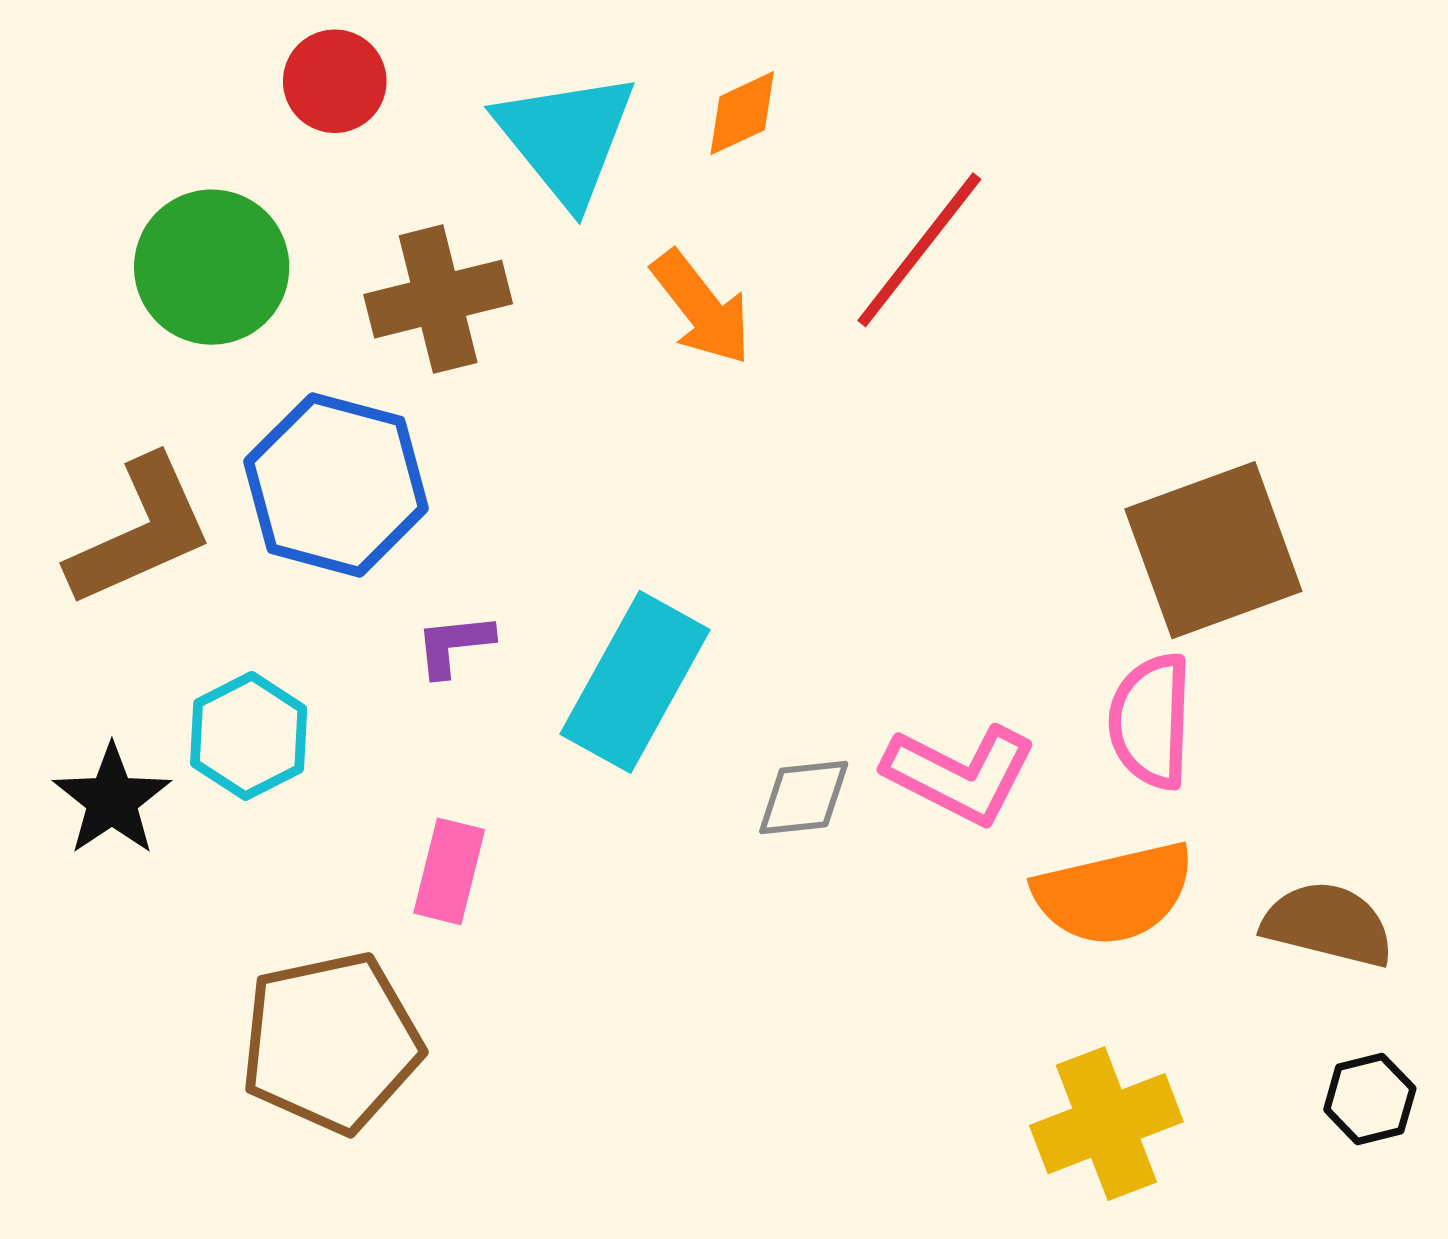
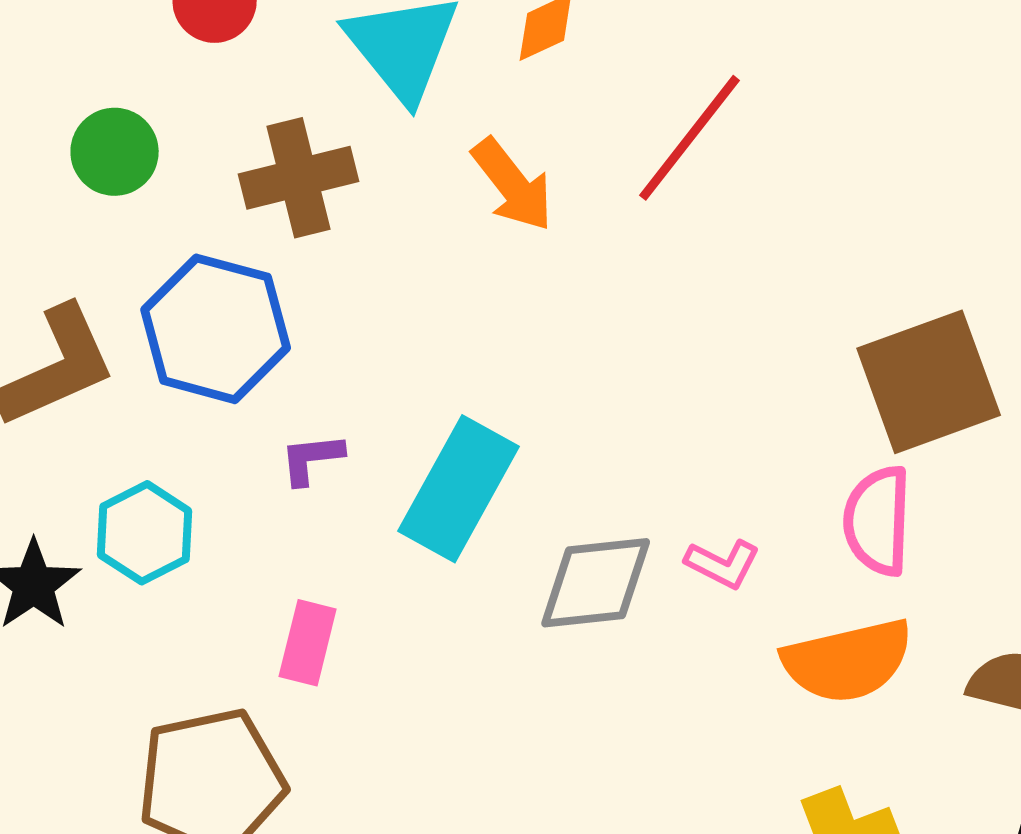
green circle: (212, 267) -> (115, 152), size x0.7
pink L-shape: (960, 774) -> (723, 564), size x0.6
gray diamond: (804, 797) -> (596, 583), size x1.5

